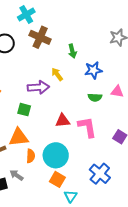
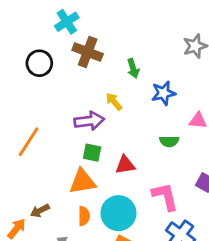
green semicircle: (95, 97) -> (169, 141), moved
green square: (24, 110) -> (92, 153), moved
pink L-shape: (87, 127) -> (165, 196), moved
orange triangle: (19, 137) -> (82, 182), moved

